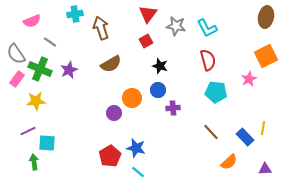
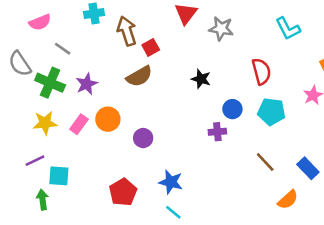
cyan L-shape: (207, 28) -> (288, 29), moved
red square: (146, 41) -> (151, 47), moved
pink rectangle: (17, 79) -> (79, 124), moved
blue circle: (158, 90) -> (232, 109), moved
orange circle: (132, 98) -> (108, 119), moved
red pentagon: (110, 156) -> (123, 192), moved

